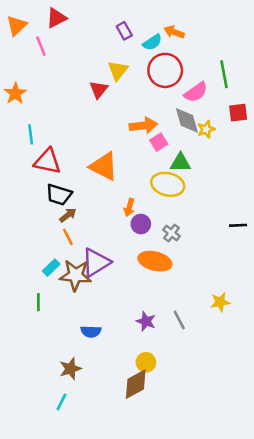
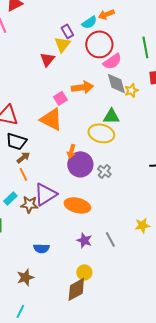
purple rectangle: (124, 31) -> (67, 31), moved
orange arrow: (174, 32) -> (106, 14), turned -42
pink semicircle: (196, 92) -> (112, 61), moved
pink square: (159, 142) -> (60, 98), moved
purple circle: (141, 224) -> (80, 164), size x1.6
orange ellipse: (155, 261) -> (77, 205), moved
brown star: (76, 275) -> (29, 204), size x0.7
cyan line: (61, 402) -> (20, 311), moved

